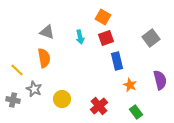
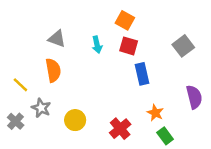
red square: (106, 38) -> (129, 46), turned 35
orange star: (130, 85) -> (155, 113), moved
gray cross: (13, 100) -> (16, 121), turned 32

